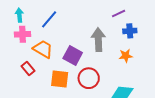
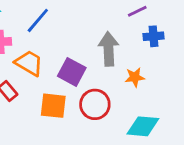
orange star: (126, 56) -> (135, 77), moved

